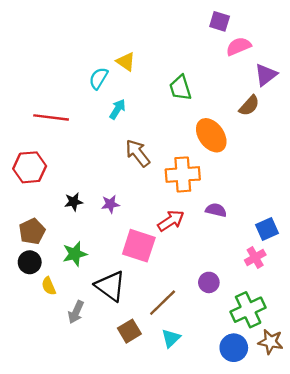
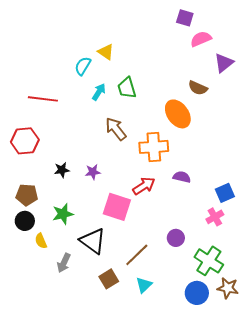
green trapezoid: (180, 88) -> (127, 88), moved
brown semicircle: (249, 106) -> (198, 88), moved, turned 72
brown pentagon: (32, 231) -> (27, 195), turned 30
green cross: (248, 310) -> (209, 261), turned -32

